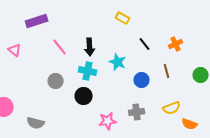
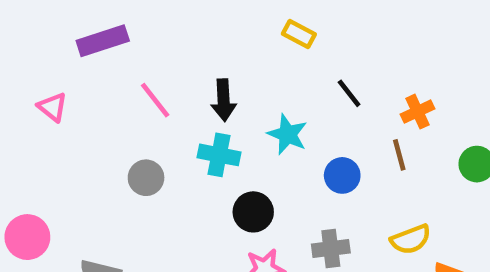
orange cross: (176, 44) -> (418, 112), moved
black circle: (84, 96) -> (253, 212), moved

